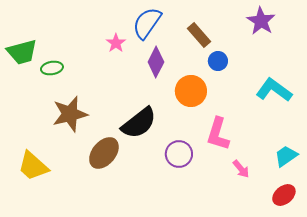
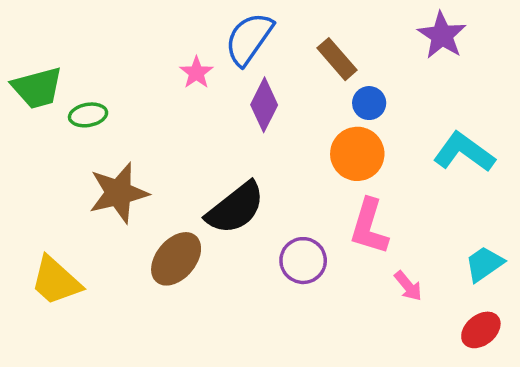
orange circle: (191, 91) -> (357, 154), moved

